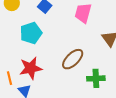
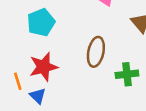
brown ellipse: (73, 59) -> (96, 52), turned -30

